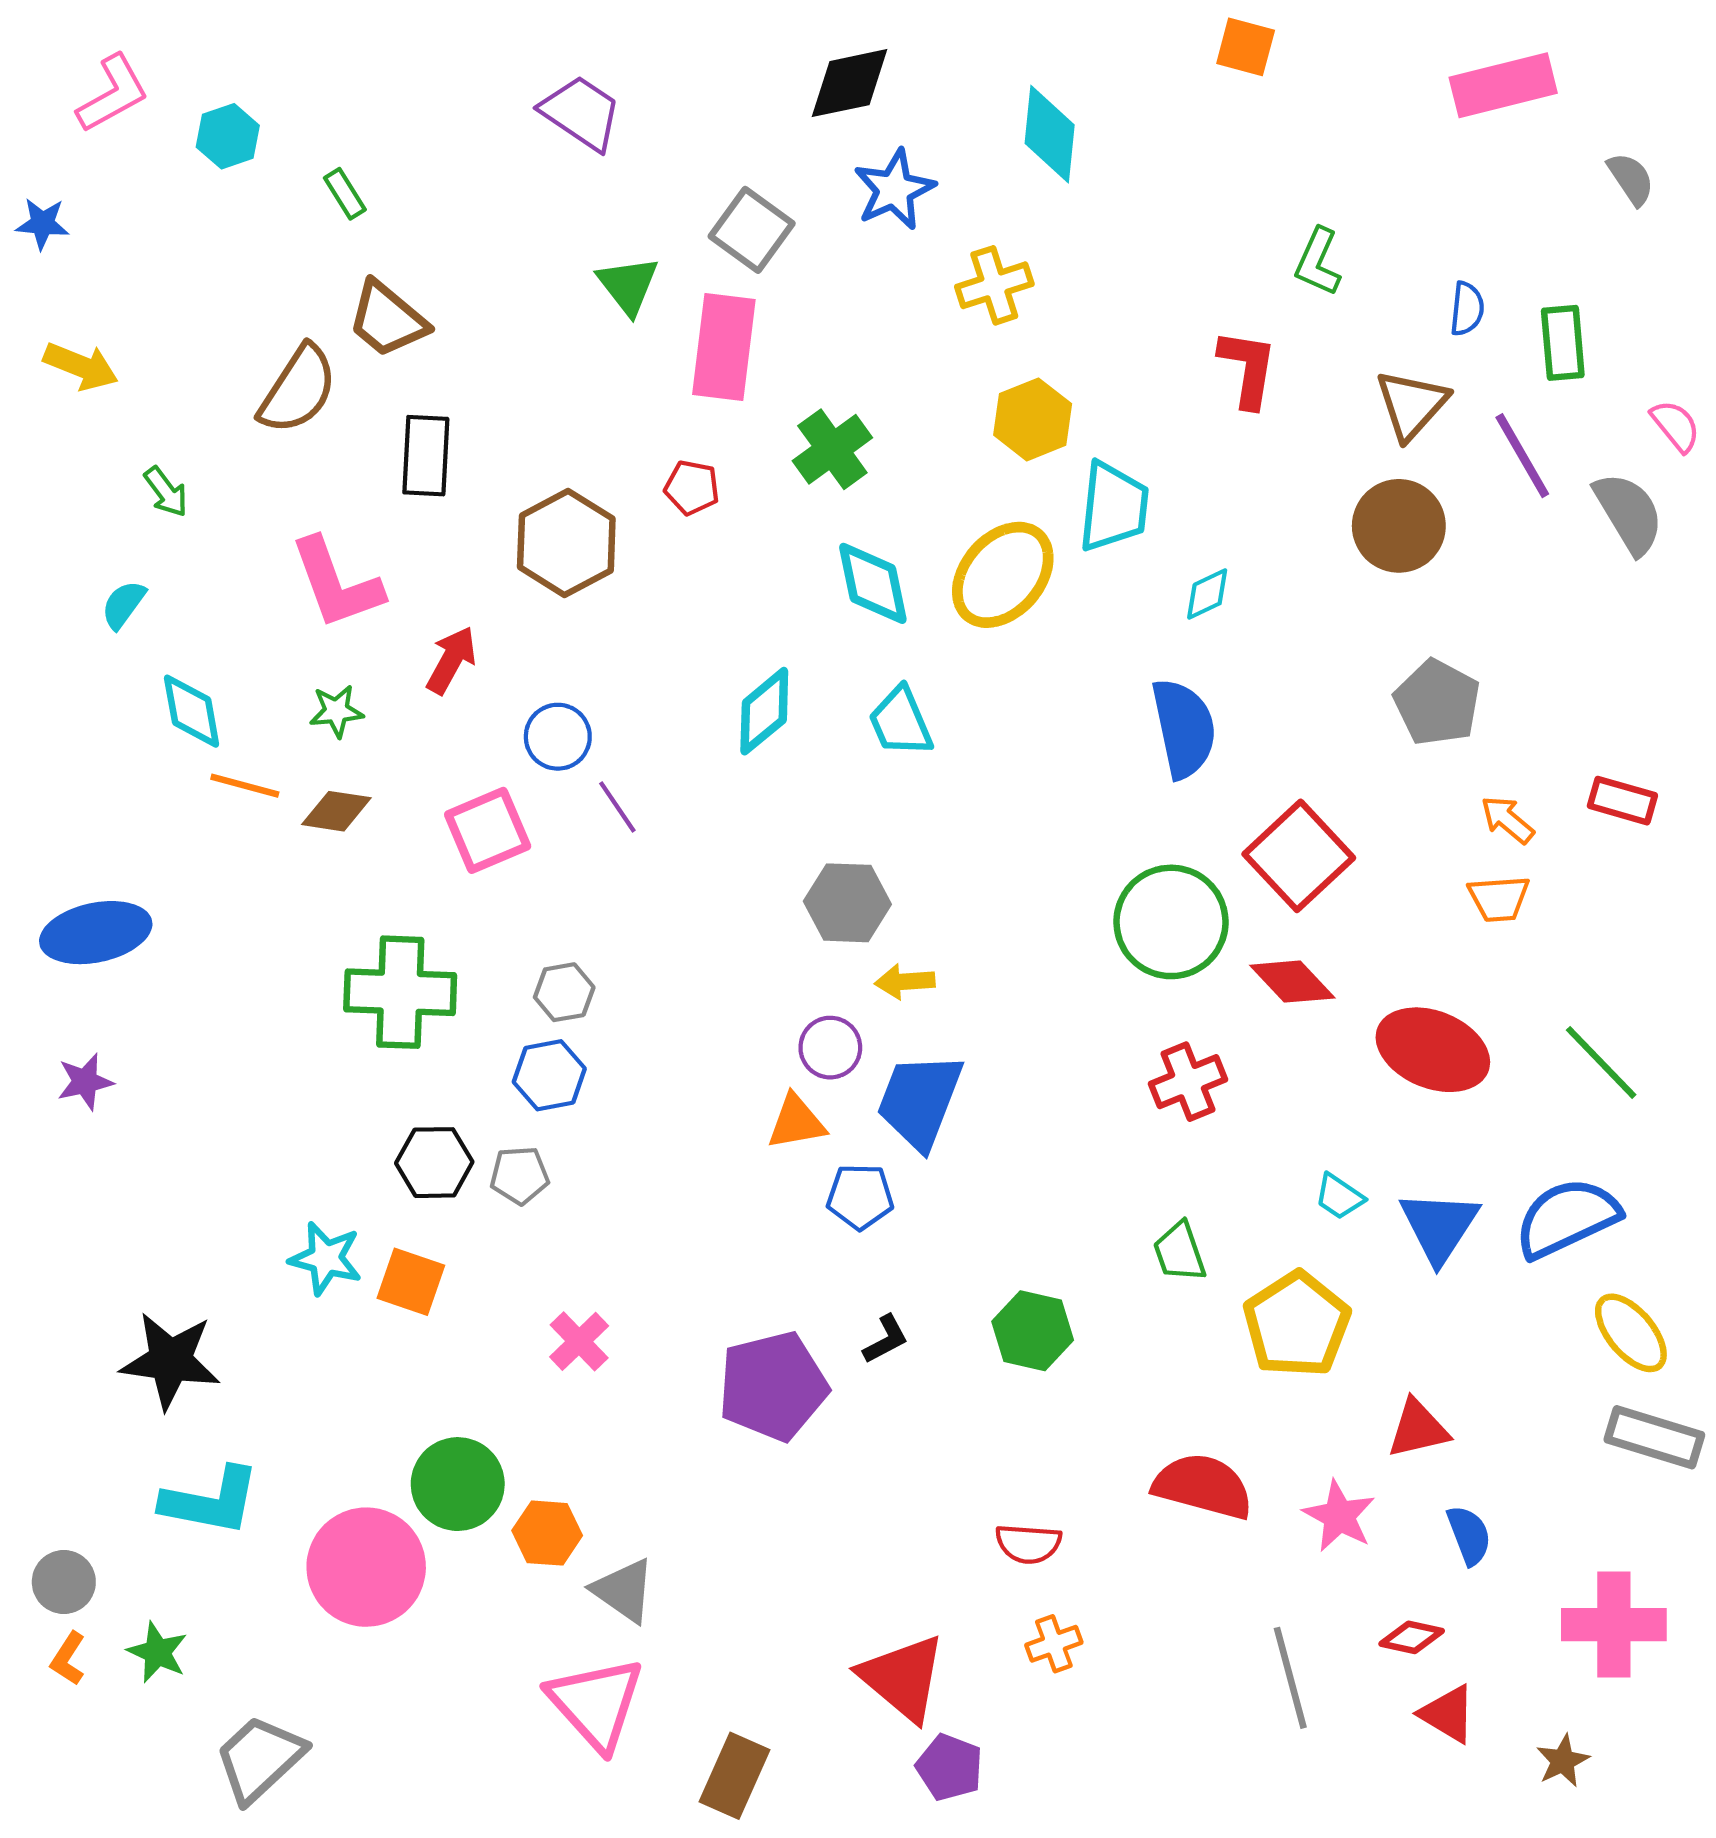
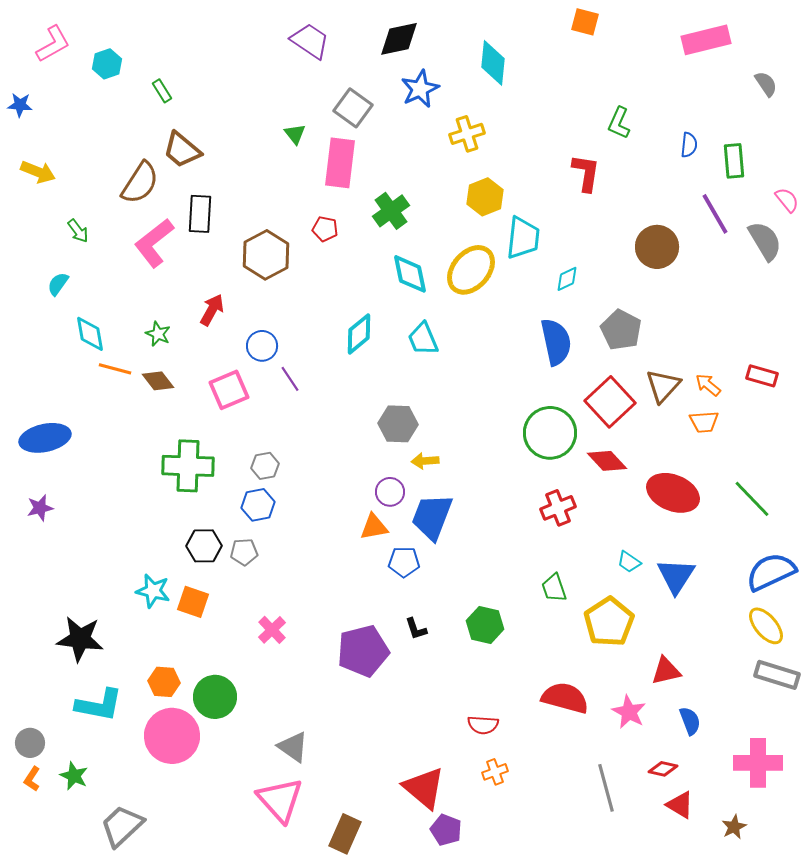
purple trapezoid: (581, 113) -> (310, 41), moved
green triangle: (628, 285) -> (295, 134), size x0.7
brown triangle: (1412, 405) -> (663, 386), moved
pink L-shape: (336, 583) -> (154, 243), moved, turned 72
gray pentagon: (1437, 703) -> (621, 330), moved
green star: (336, 711) -> (158, 334), turned 30
brown diamond: (336, 811) -> (158, 381), turned 44
blue semicircle: (1567, 1218) -> (771, 572), moved
black L-shape: (886, 1339) -> (416, 629), turned 100
orange hexagon: (547, 1533) -> (164, 682), moved

